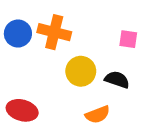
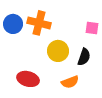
black semicircle: (117, 80) -> (84, 57), turned 90
red ellipse: (22, 110) -> (28, 79), moved

